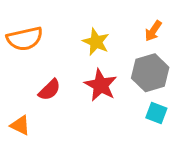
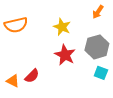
orange arrow: (153, 31) -> (98, 12), moved
red semicircle: (50, 90) -> (32, 76), moved

